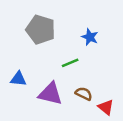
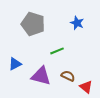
blue star: (90, 37) -> (77, 23), moved
blue triangle: (18, 79) -> (15, 64), turned -32

